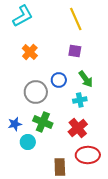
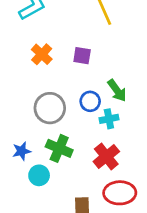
purple square: (75, 51) -> (82, 56), moved
blue circle: (59, 80) -> (90, 101), moved

